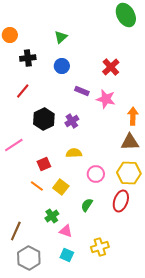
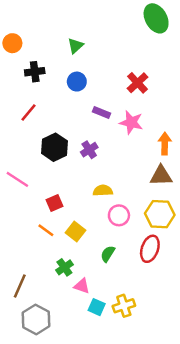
pink line: (14, 145) -> (17, 179), turned 66
yellow semicircle: (74, 153) -> (103, 191), moved
cyan square: (67, 255) -> (97, 307), moved

